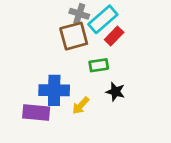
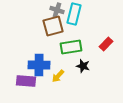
cyan rectangle: (103, 19) -> (74, 14), turned -35
red rectangle: (114, 36) -> (106, 44), moved
green rectangle: (99, 65) -> (71, 47), size x1.5

